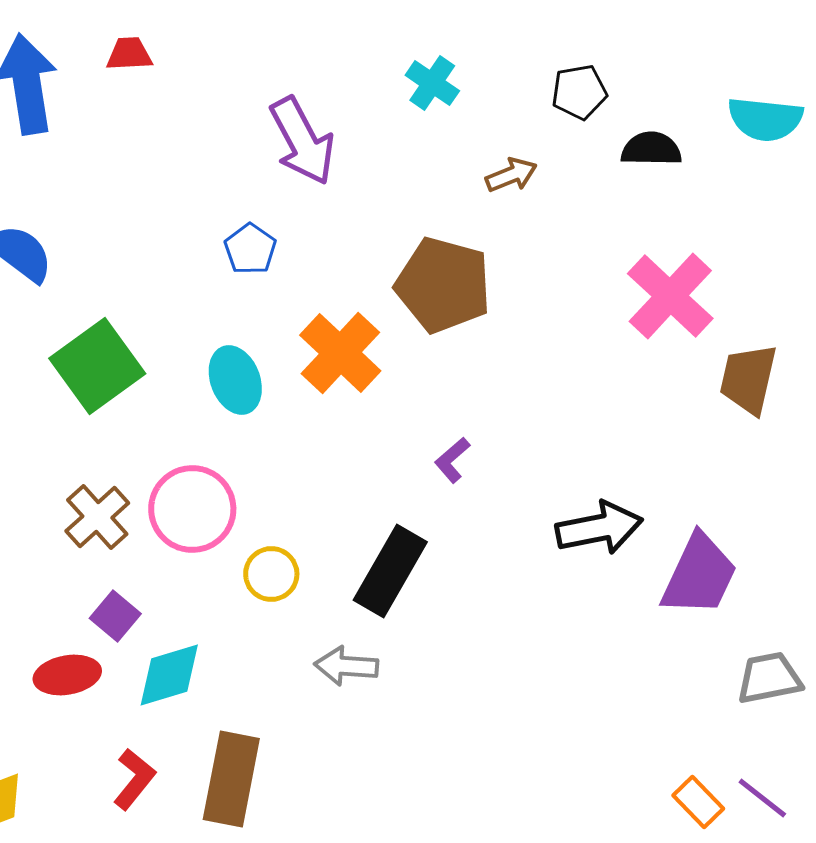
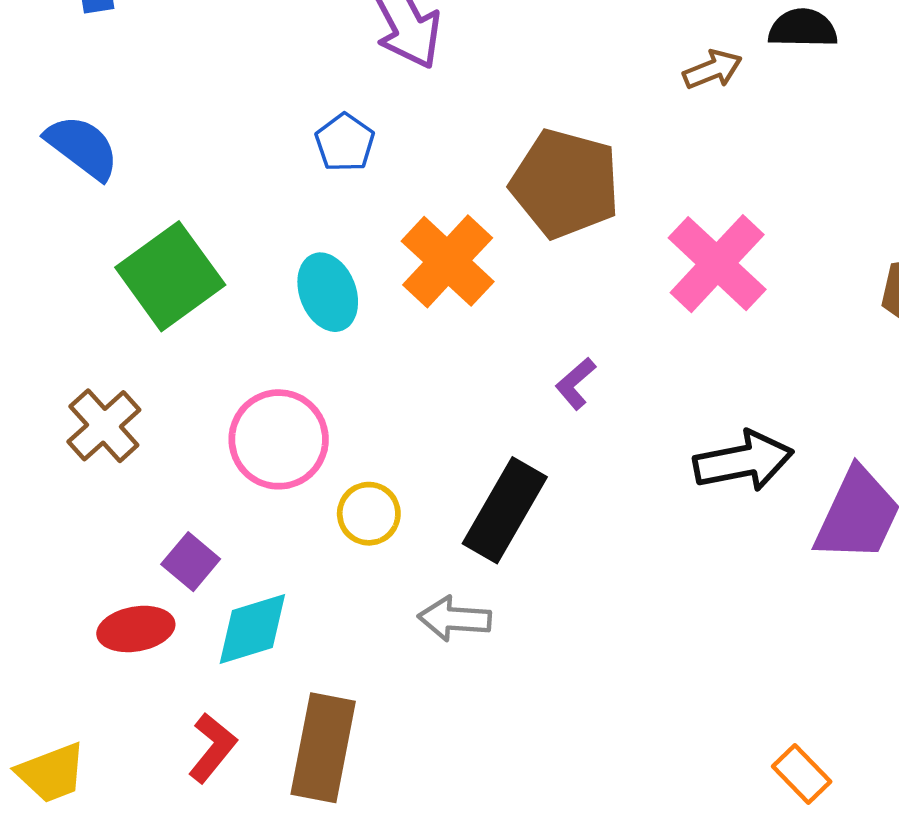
brown arrow: (511, 175) -> (713, 69), moved
pink cross: (670, 296) -> (717, 264), moved
brown cross: (97, 517) -> (104, 426), moved
orange rectangle: (698, 802) -> (802, 774), moved

